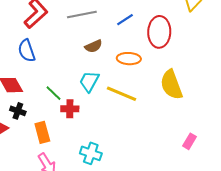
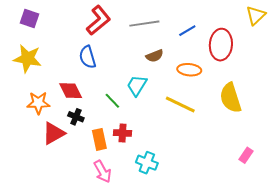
cyan trapezoid: (89, 81) -> (137, 85), moved
red cross: (70, 109) -> (123, 133), moved

